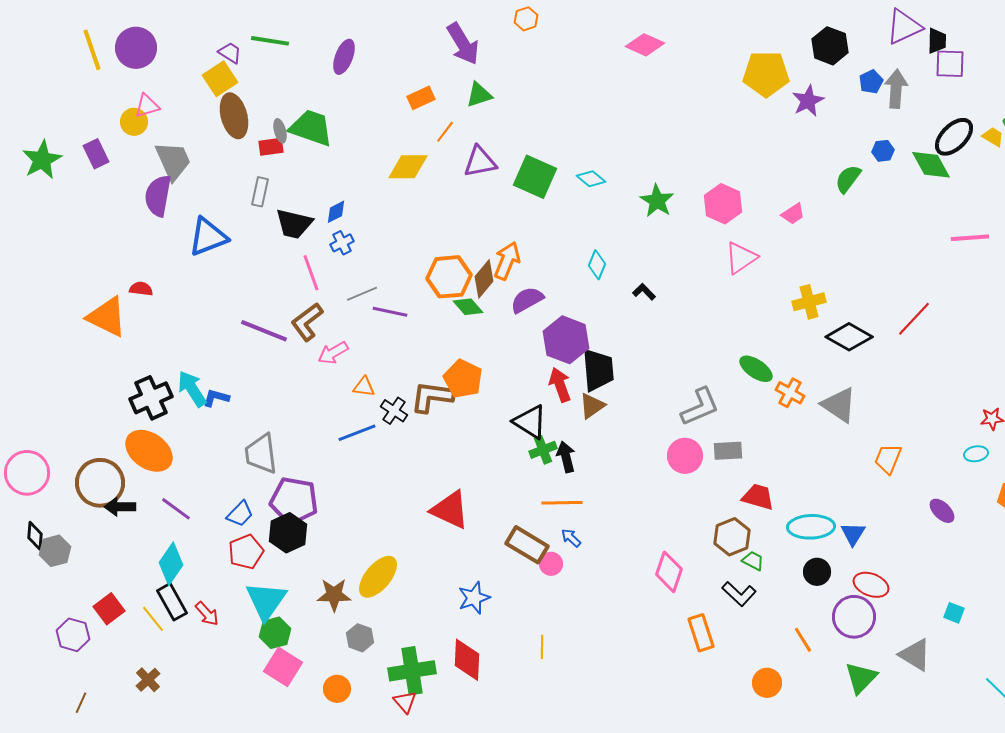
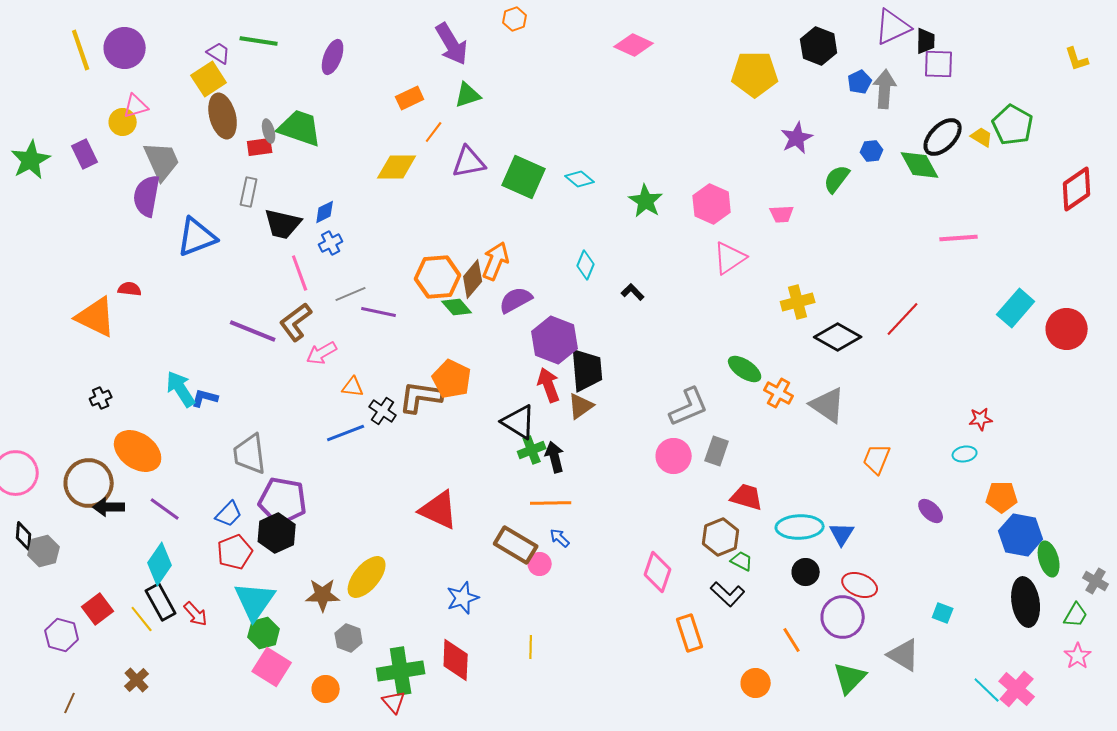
purple star: (808, 101) -> (797, 138), moved
pink trapezoid: (793, 214) -> (782, 214), turned 30
black cross: (151, 398) -> (101, 398), moved, size x0.5
gray rectangle: (728, 451) -> (717, 451), turned -68

